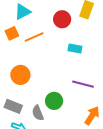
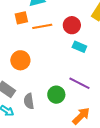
red circle: (62, 19) -> (72, 25), moved
green circle: (54, 101) -> (56, 95), moved

